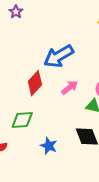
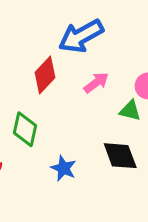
green diamond: (22, 120) -> (25, 129), turned -75

